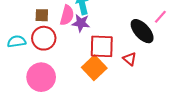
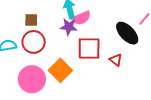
pink semicircle: (67, 15) -> (81, 18), moved, turned 54
orange square: (94, 68) -> (60, 70), moved

